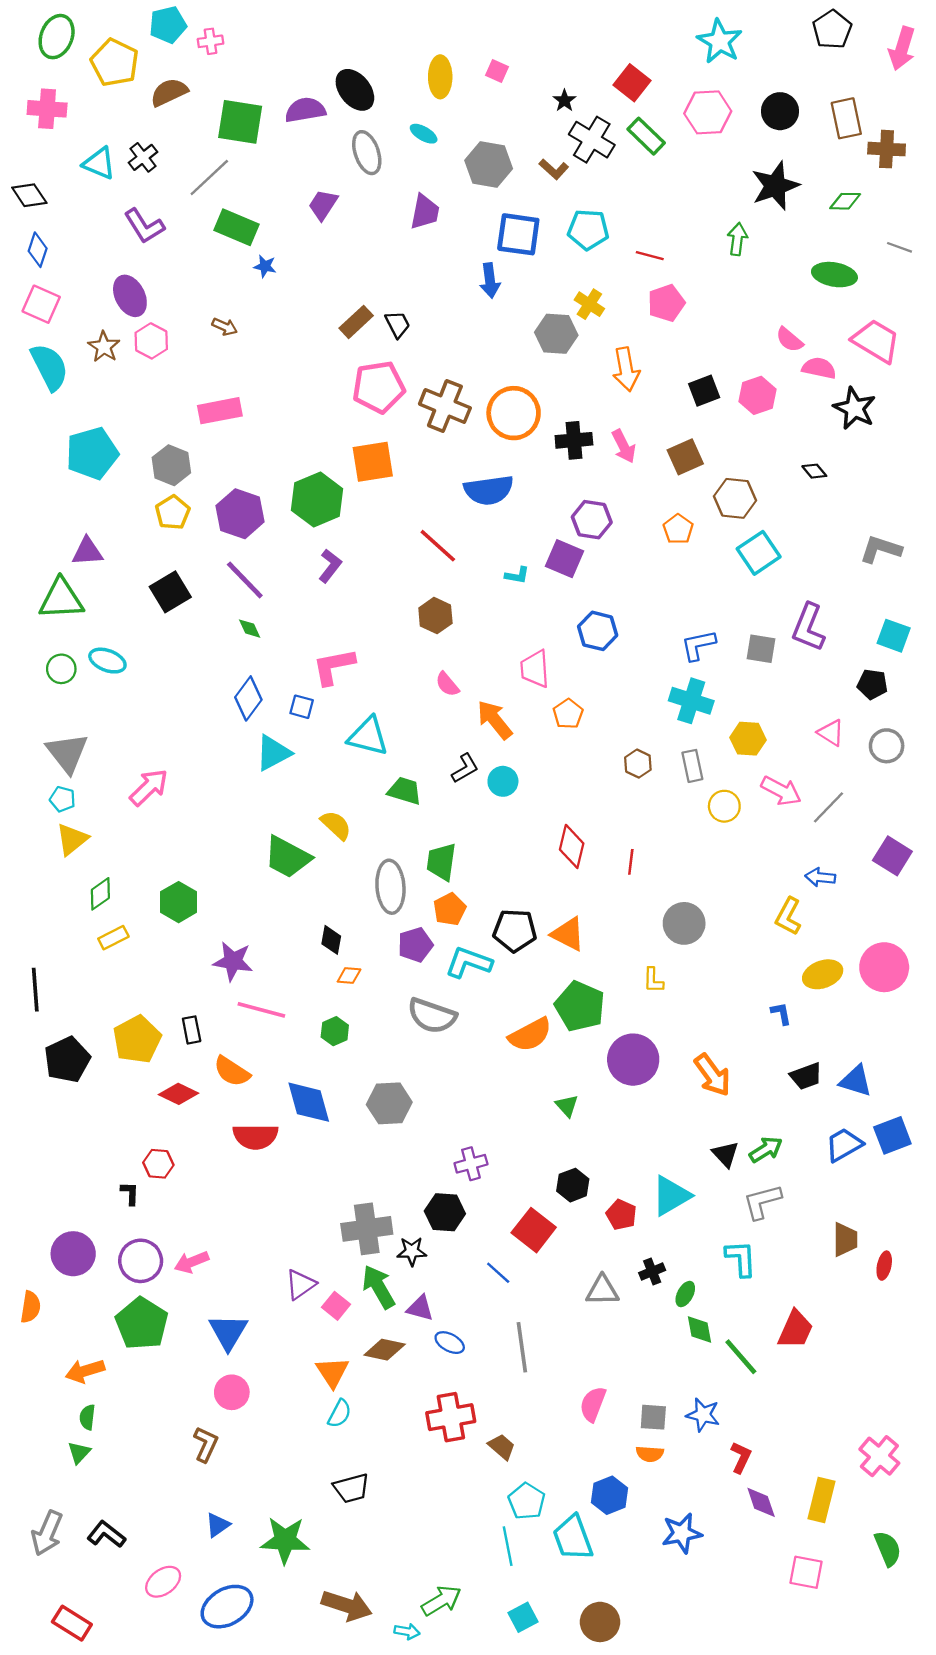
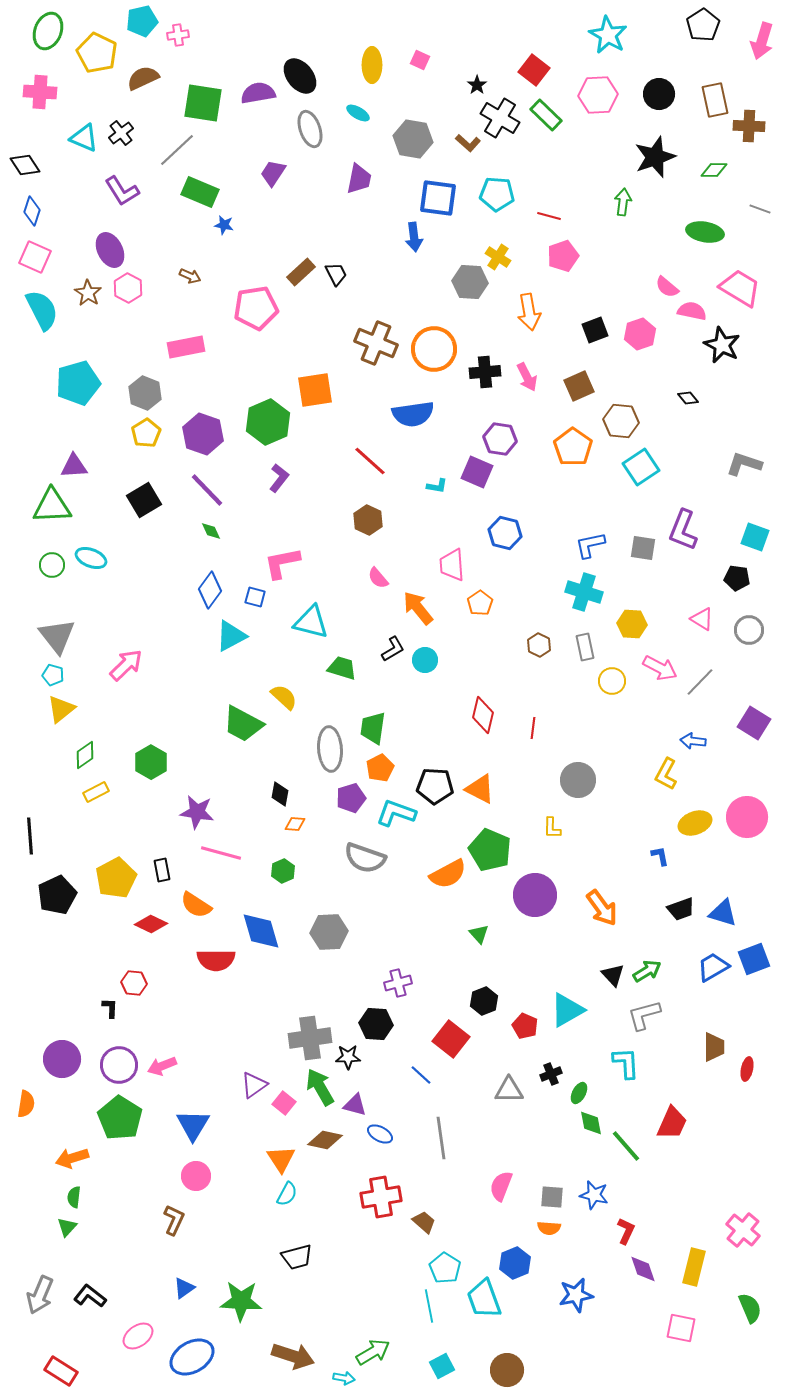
pink pentagon: (379, 387) -> (256, 308), moved
orange pentagon: (678, 529) -> (573, 447), size x1.5

